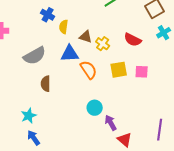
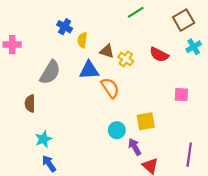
gray semicircle: (35, 56) -> (50, 72), turned -30
yellow square: (119, 70) -> (146, 121), moved
pink square: (142, 72) -> (181, 95), moved
brown semicircle: (46, 84) -> (30, 103), moved

